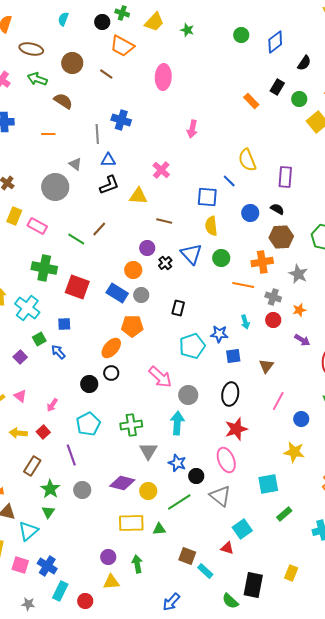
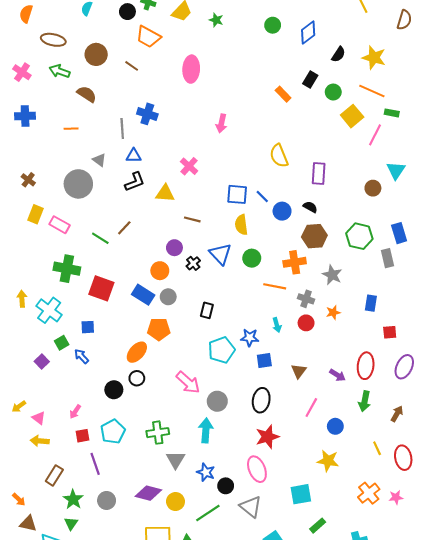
blue line: (229, 181) -> (262, 196), moved
purple arrow: (302, 340) -> (337, 375), moved
pink triangle: (20, 396) -> (39, 418), moved
red square: (43, 432) -> (83, 436), moved, turned 32

